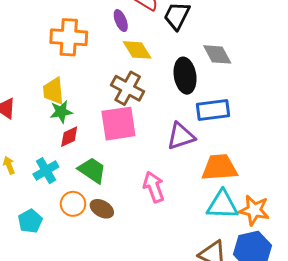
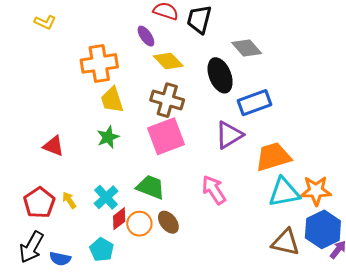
yellow trapezoid: (53, 91) -> (112, 100), moved
red diamond: (69, 137) -> (119, 219), moved
brown ellipse: (102, 209) -> (168, 222), turned 35

